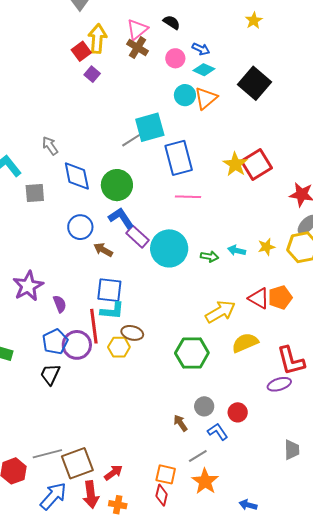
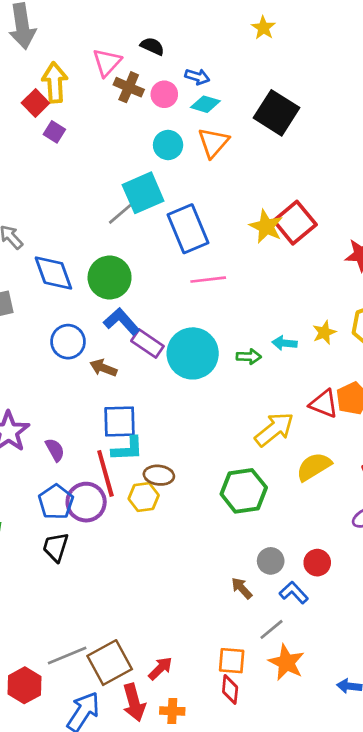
brown cross: (137, 48) -> (129, 87), moved
cyan circle: (185, 95) -> (168, 145), moved

